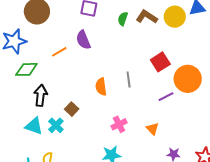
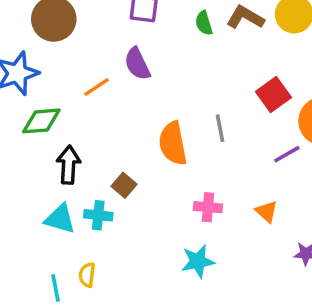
green semicircle: (123, 19) -> (204, 23), turned -32
orange semicircle: (101, 87) -> (173, 143), size x1.4
pink cross: (119, 124) -> (208, 207), turned 35
cyan cross: (56, 125) -> (98, 215), turned -35

